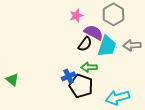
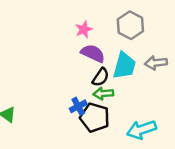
purple semicircle: (94, 32) -> (93, 53), moved
black semicircle: (85, 44) -> (101, 77), moved

